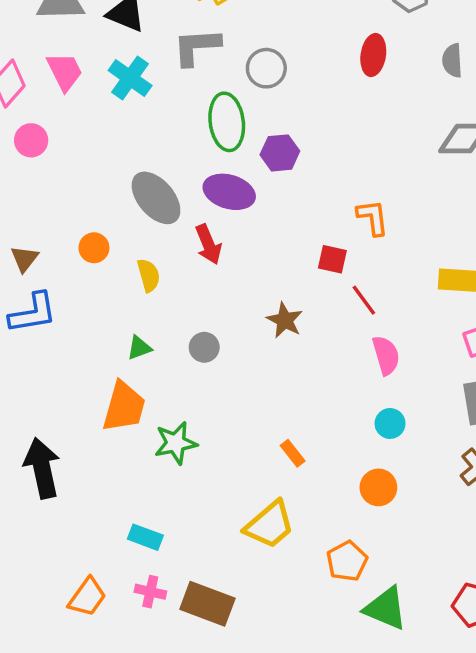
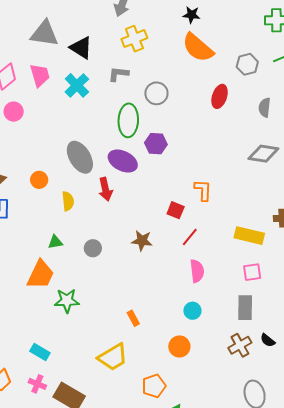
gray L-shape: (197, 47) -> (118, 74), size x0.7
red line: (364, 300) -> (190, 237), turned 66
brown star: (285, 320) -> (142, 241), turned -30

